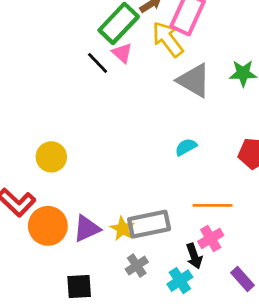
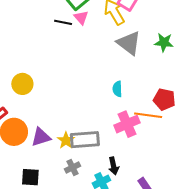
black line: (98, 63) -> (63, 22), turned -42
cyan semicircle: (186, 147) -> (117, 89), turned -70
orange line: (213, 205) -> (148, 115), moved
pink cross: (211, 238) -> (127, 124), moved, size x1.4

